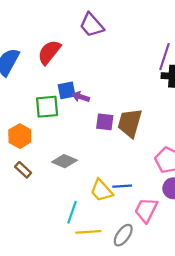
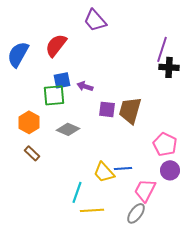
blue square: (67, 90) -> (62, 80), moved
gray diamond: (64, 161) -> (68, 129), moved
gray ellipse: (123, 235) -> (136, 213), moved

